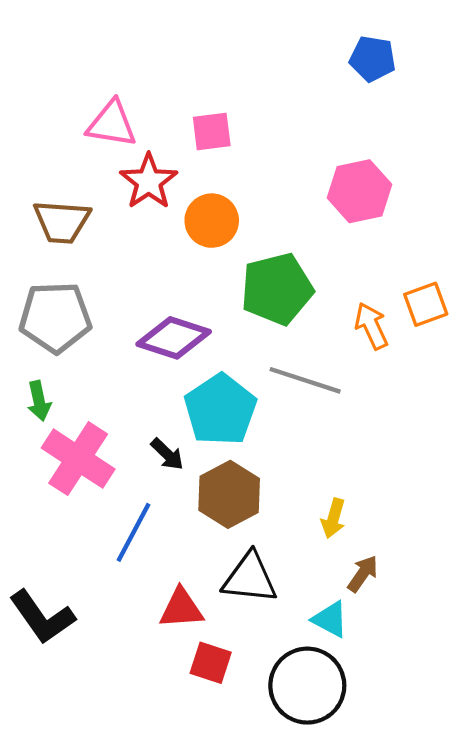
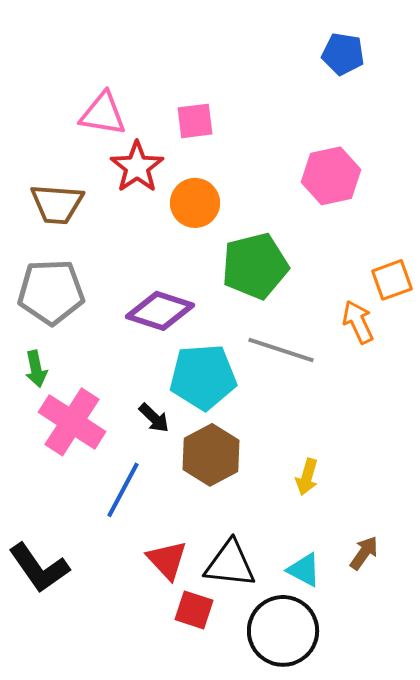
orange arrow: (371, 326) -> (358, 322), moved
cyan pentagon: (220, 410) -> (203, 377), turned 30
brown arrow: (363, 574) -> (364, 553), moved
black triangle: (250, 578) -> (230, 564), moved
red triangle: (181, 608) -> (167, 560), turned 51

